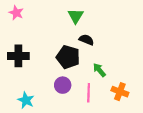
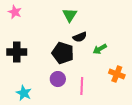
black semicircle: (86, 40) -> (80, 37), turned 136
green arrow: (99, 70) -> (100, 49), moved, turned -80
orange cross: (120, 92) -> (117, 74), moved

